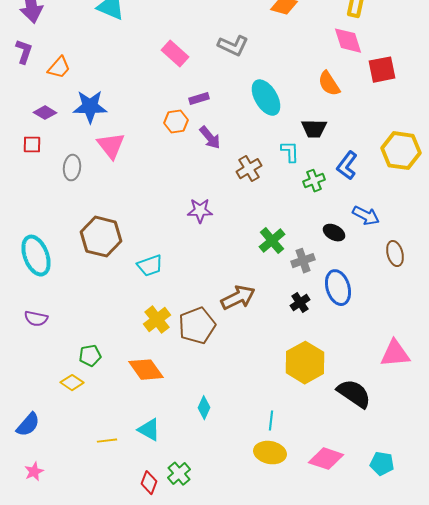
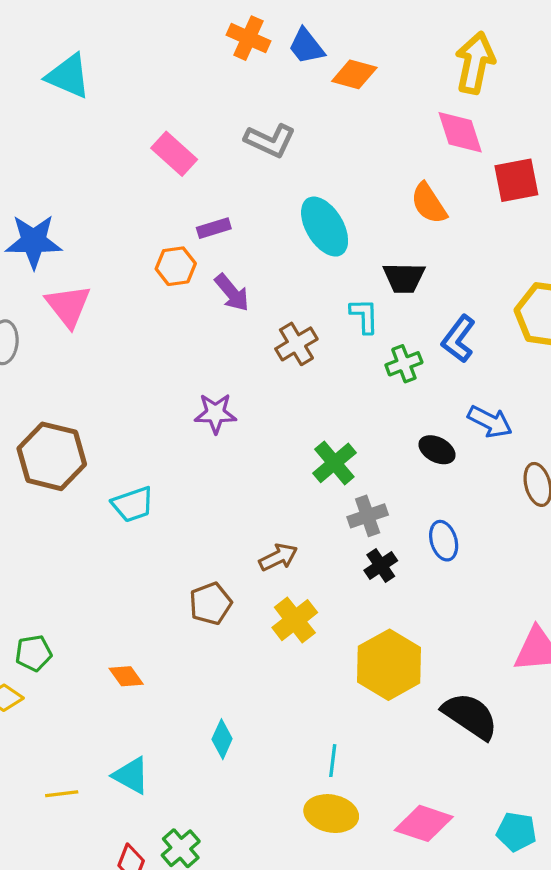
gray cross: (303, 261) -> (368, 516), moved
blue ellipse: (338, 288) -> (444, 541), size x0.7
brown arrow: (238, 298) -> (278, 557), size x0.7
yellow cross: (157, 320) -> (295, 620), moved
brown pentagon: (197, 326) -> (210, 604), size x0.7
orange diamond: (146, 370) -> (126, 676), size x0.6

